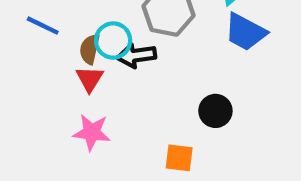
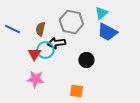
cyan circle: (113, 41) -> (45, 50), moved
brown semicircle: (90, 49) -> (40, 29), moved
black circle: (215, 111) -> (86, 60), moved

